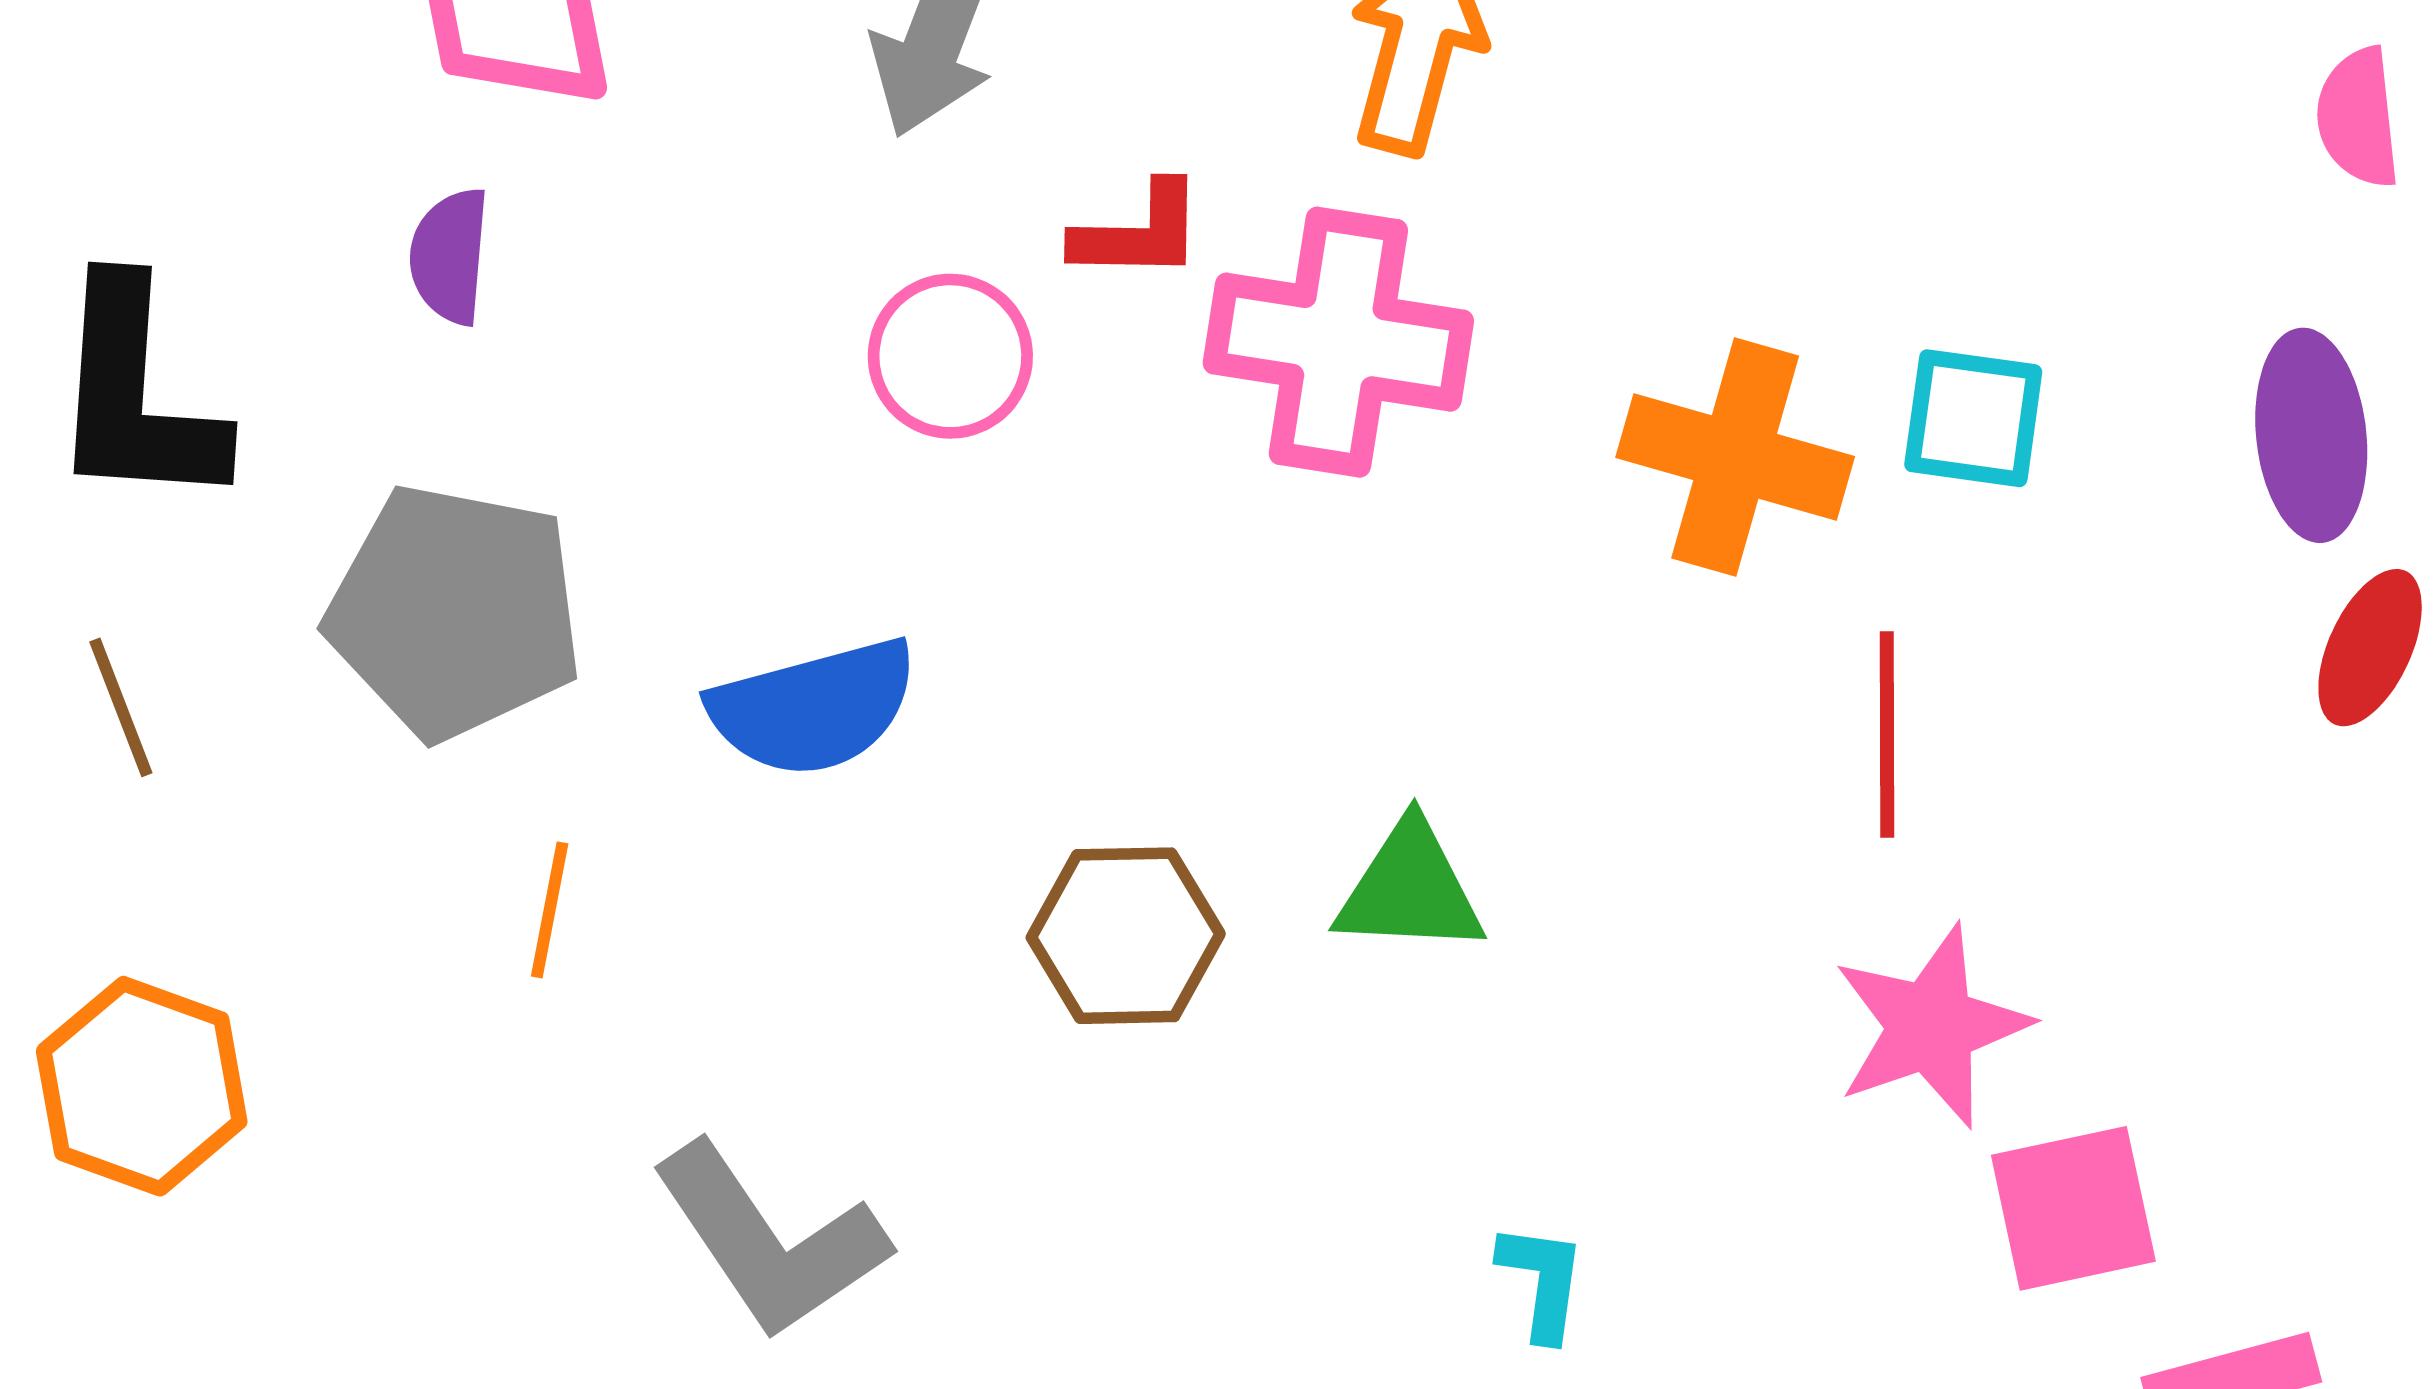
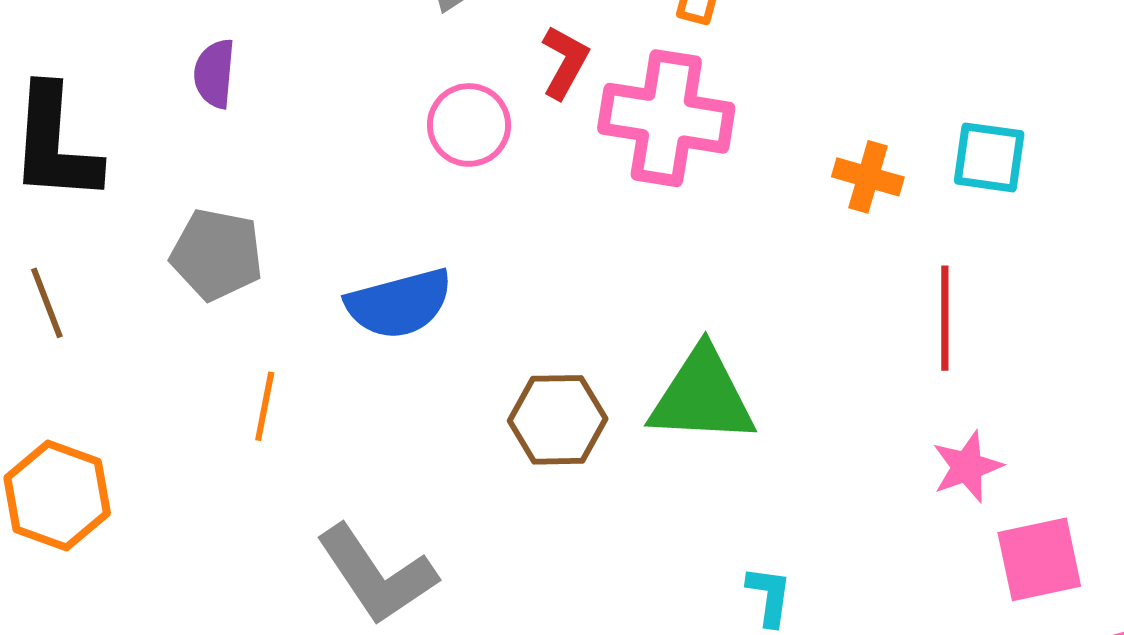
red L-shape: (1139, 232) -> (565, 62), turned -62
orange cross: (1735, 457) -> (868, 177), size x0.6
gray pentagon: (455, 612) -> (217, 254), size x0.7
green triangle: (1410, 889) -> (702, 396), size x1.4
pink star: (1931, 1026) -> (967, 467), size x0.7

